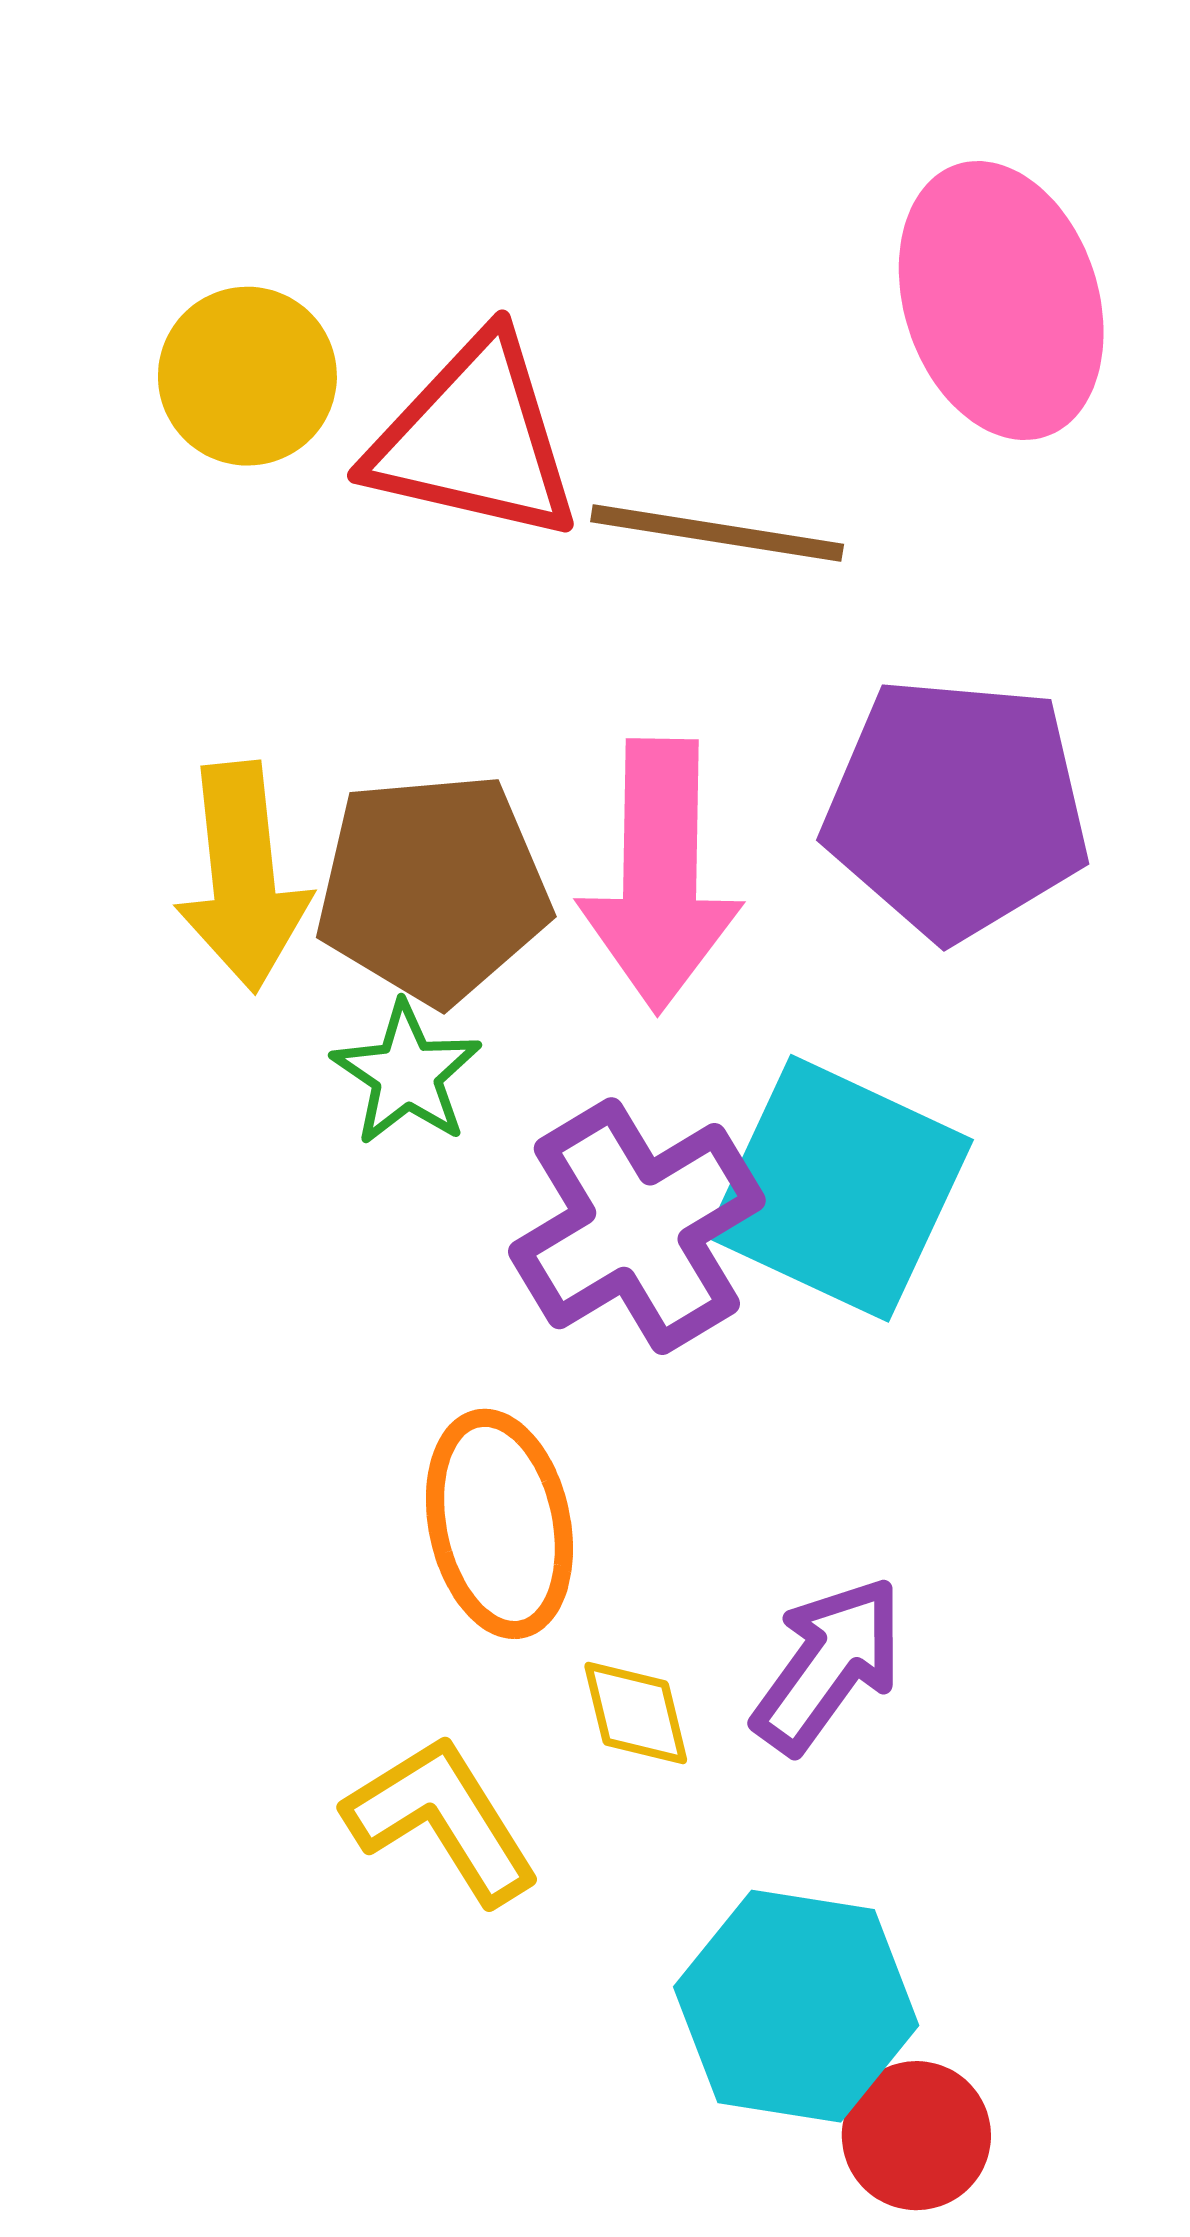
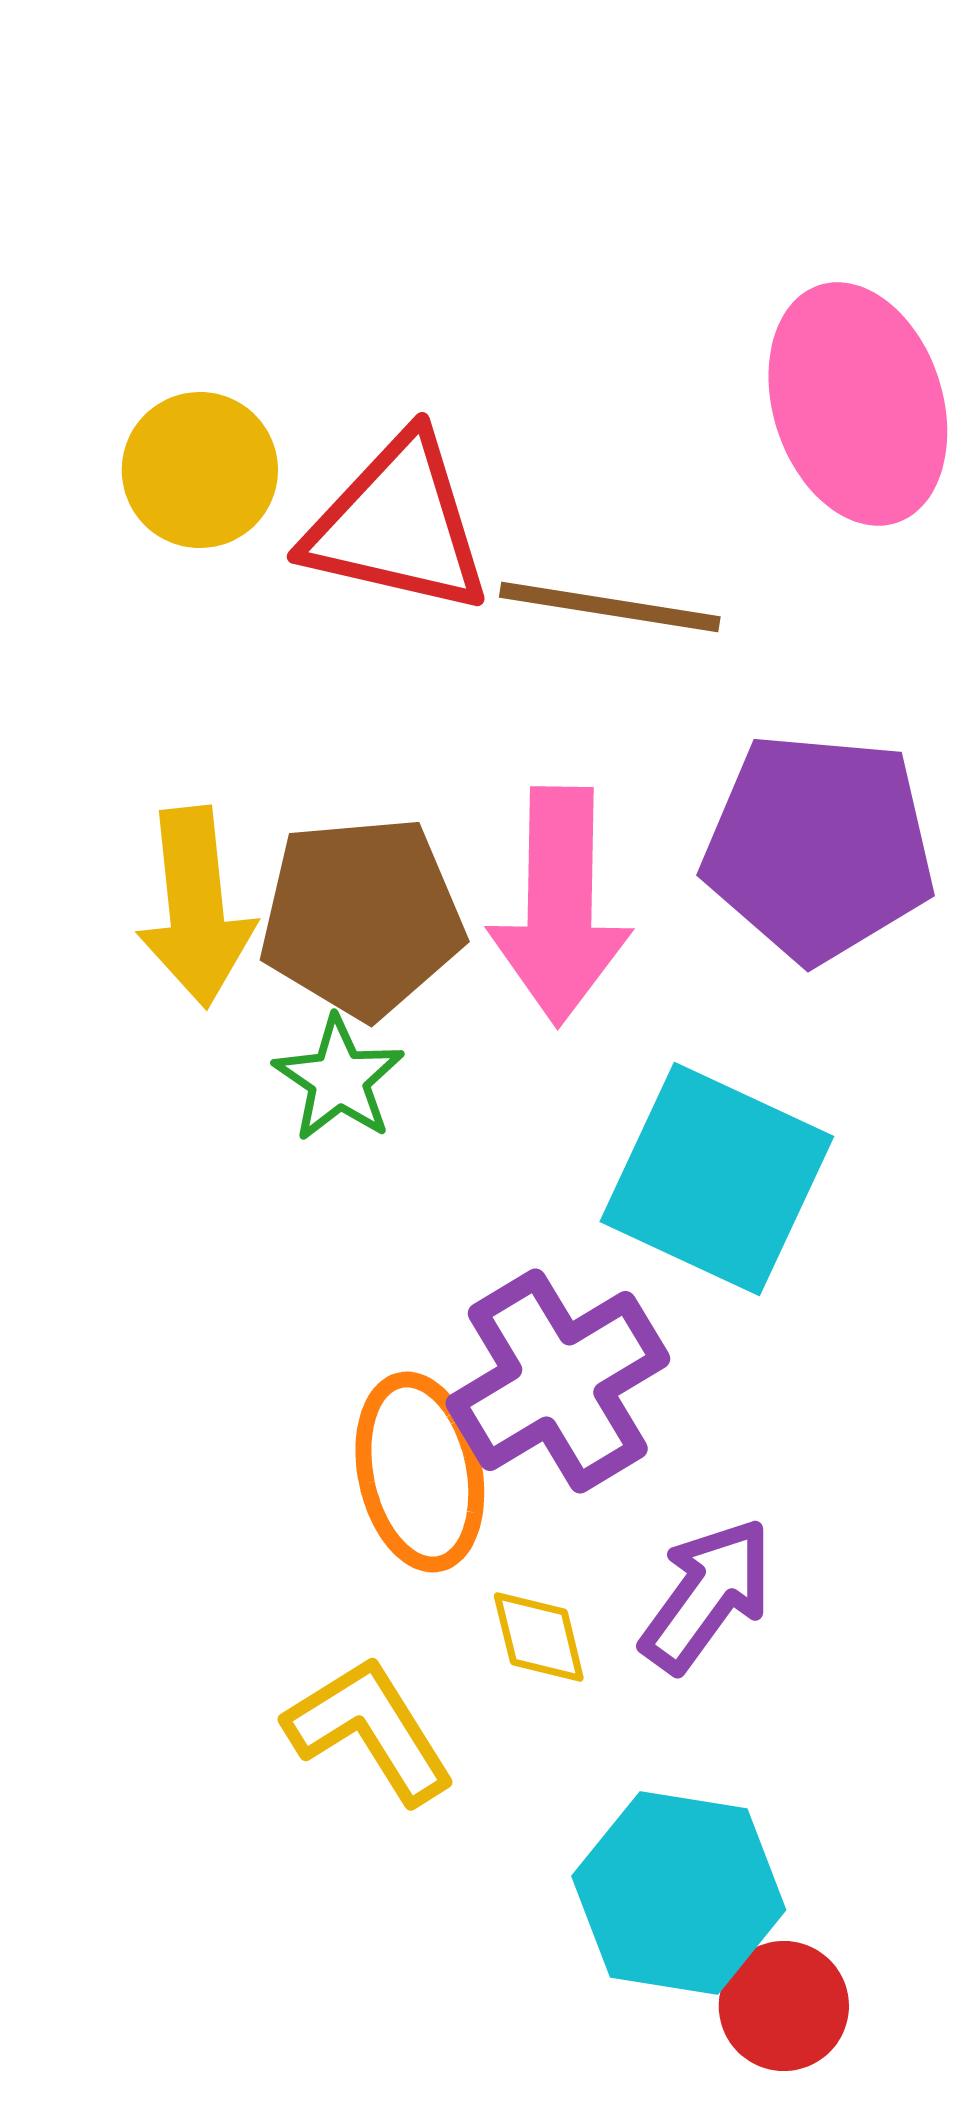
purple cross: (637, 1226) -> (558, 1381), moved

